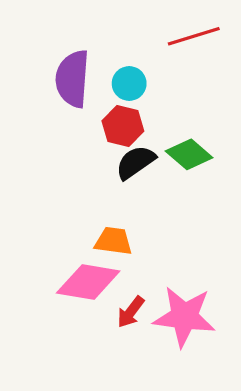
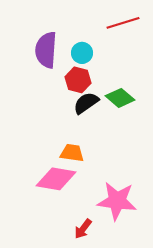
red arrow: (131, 312) -> (83, 229), moved

